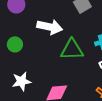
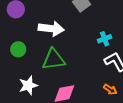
green triangle: (72, 50) -> (54, 59), moved

